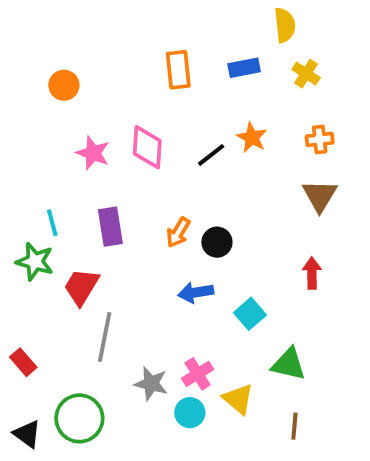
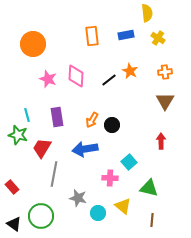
orange circle: (64, 85) -> (33, 44), size x1.6
blue arrow: (196, 292) -> (85, 149), moved, size x1.4
pink cross: (198, 374) -> (110, 178), moved, turned 35

